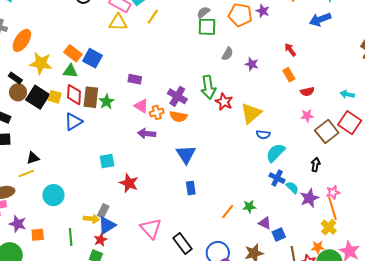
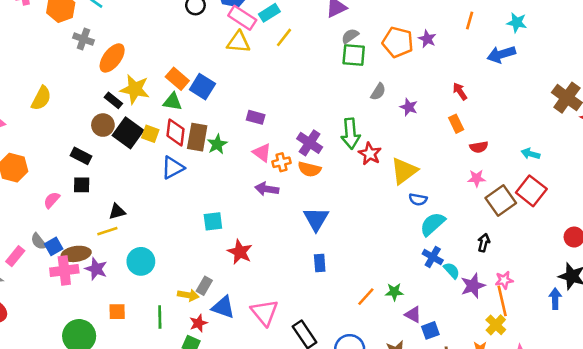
black rectangle: (15, 78) -> (113, 100), moved
purple star: (18, 224) -> (96, 269), moved
blue triangle: (107, 225) -> (223, 307), moved, turned 48

